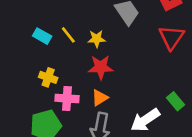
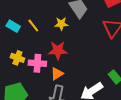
yellow star: (97, 39) -> (61, 24), moved
pink cross: (67, 98) -> (37, 63), moved

